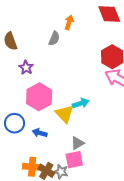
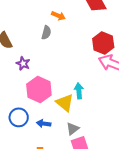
orange arrow: (69, 22) -> (58, 16), turned 104
cyan arrow: (81, 103) -> (79, 91), turned -70
gray triangle: (77, 143) -> (73, 129), moved

